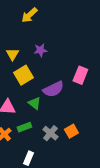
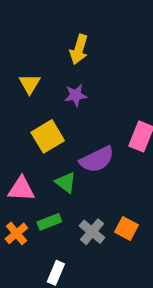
yellow arrow: (29, 15) -> (79, 49), moved, turned -30
yellow triangle: (12, 54) -> (30, 84), moved
orange square: (71, 131) -> (127, 228), turned -32

